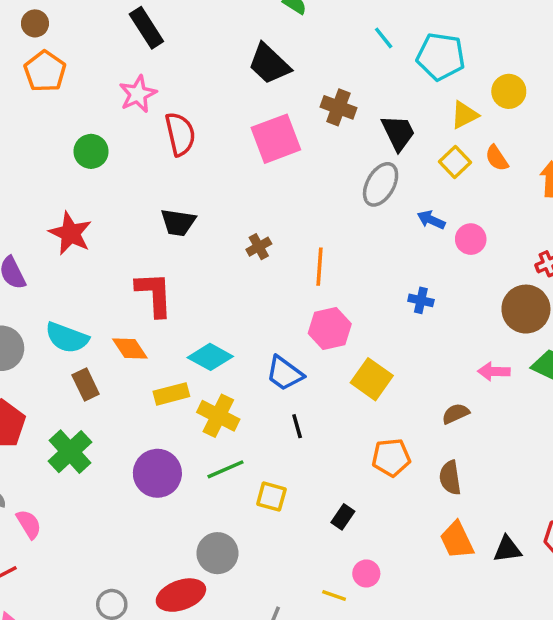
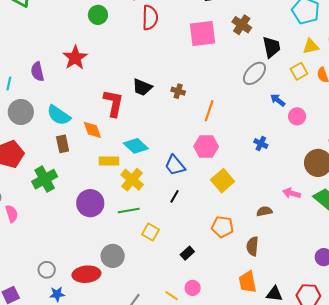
black trapezoid: (178, 222) -> (142, 87), moved
brown cross: (259, 247) -> (178, 91), turned 32
black line: (297, 426) -> (175, 196), turned 32

